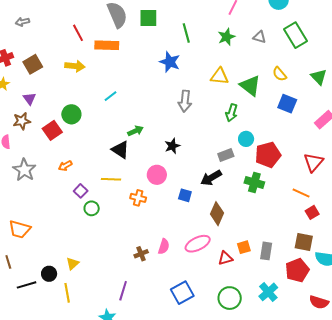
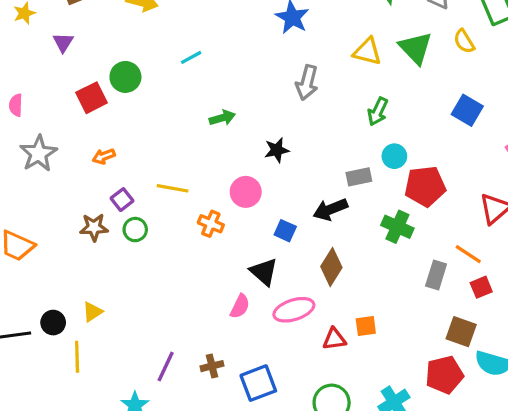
yellow semicircle: (280, 74) -> (464, 41), moved
green triangle: (250, 86) -> (416, 48), moved
brown star: (22, 121) -> (94, 227), moved
black triangle: (120, 150) -> (264, 272), moved
gray rectangle: (266, 251) -> (436, 275), moved
brown cross: (141, 254) -> (212, 366), moved

